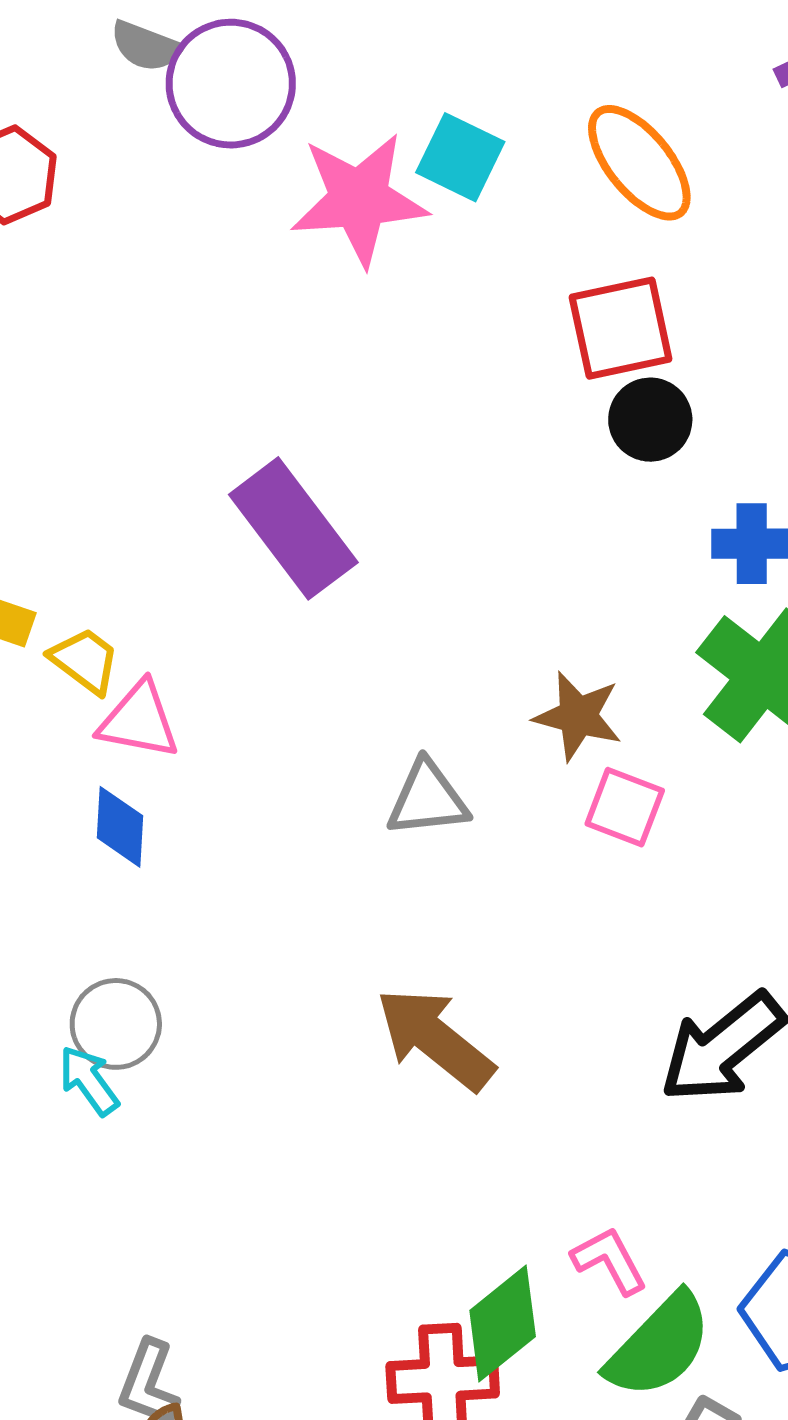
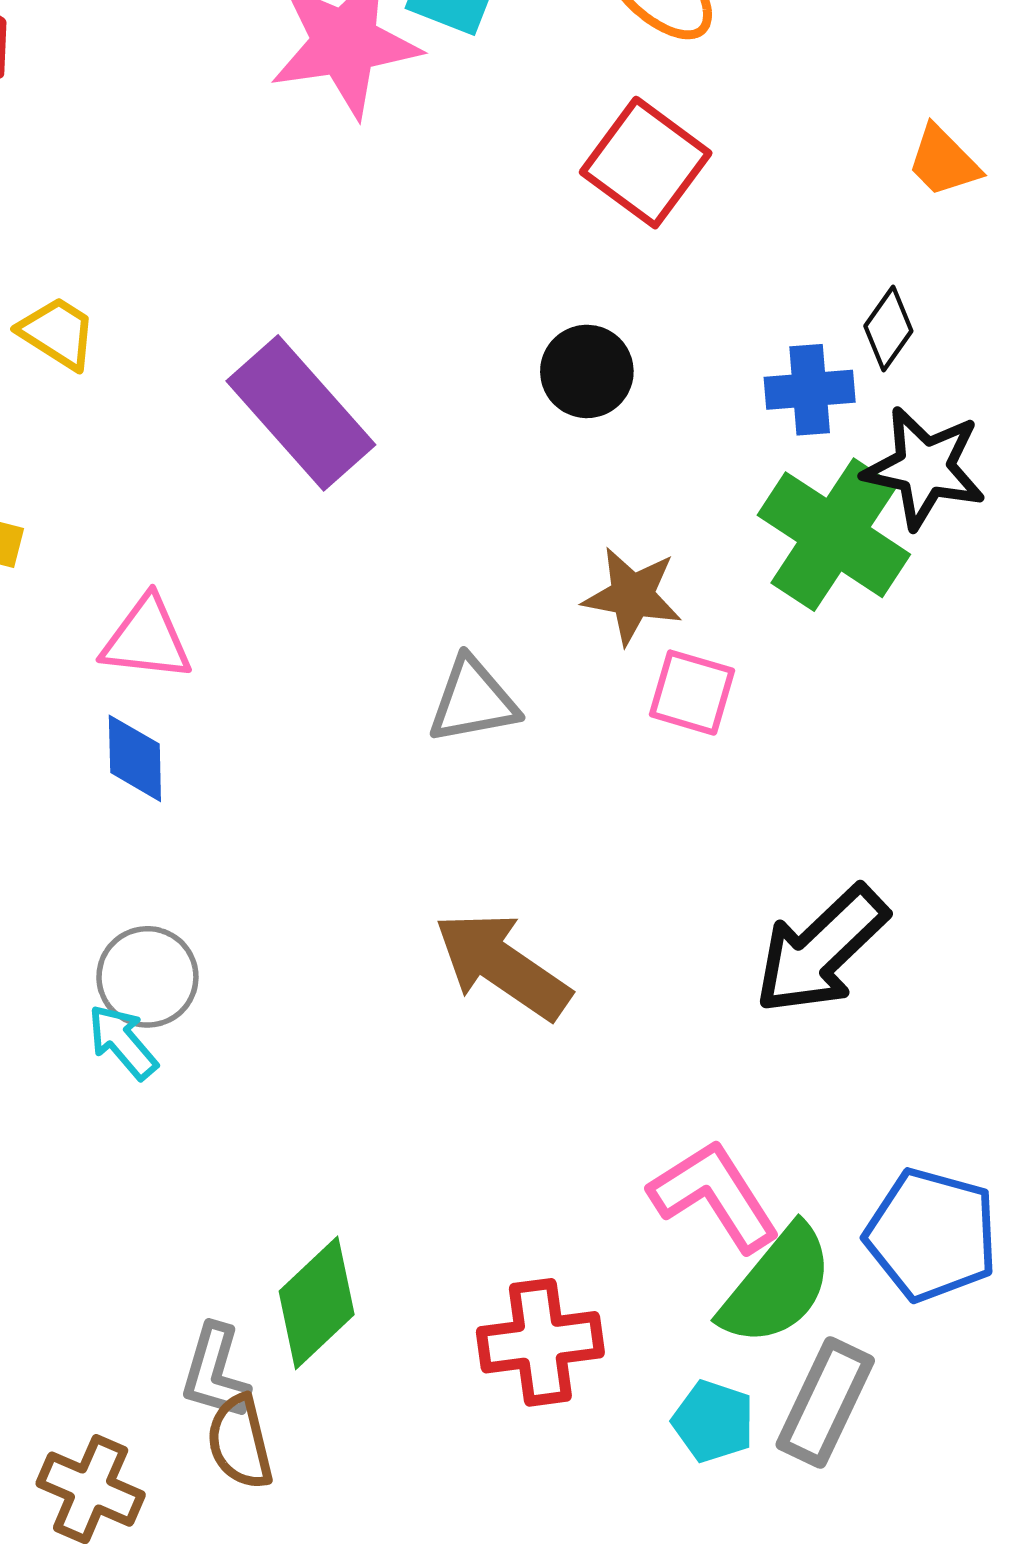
red square: (621, 328) -> (646, 163), turned -37
black circle: (650, 420) -> (587, 371), moved
yellow trapezoid: (85, 660) -> (58, 333), moved
pink L-shape: (609, 1261) -> (715, 1196), size x1.5
green diamond: (503, 1324) -> (317, 1303), moved

